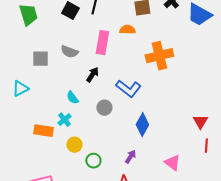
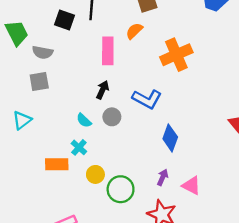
orange semicircle: (127, 30) -> (134, 31), turned -35
gray semicircle: (69, 52) -> (43, 52), moved
gray circle: (104, 108) -> (112, 117), moved
green circle: (93, 161) -> (121, 189), size x1.5
pink triangle: (172, 163) -> (191, 186), moved

